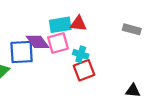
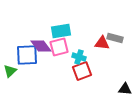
red triangle: (78, 24) -> (102, 43), moved
gray rectangle: (132, 29) -> (115, 38), moved

